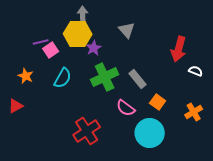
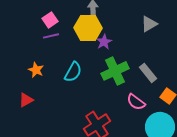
gray triangle: (127, 30) -> (149, 24), moved, turned 42
pink square: (51, 50) -> (50, 20), moved

